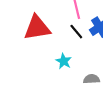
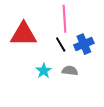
gray semicircle: (91, 79) -> (70, 71), moved

